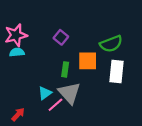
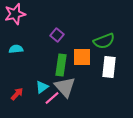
pink star: (16, 35) -> (15, 14), moved
green rectangle: (65, 69) -> (61, 65), size x1.5
red arrow: (18, 114) -> (17, 94), moved

